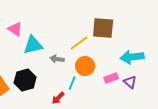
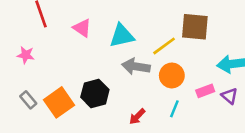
cyan triangle: (33, 45) -> (122, 36), moved
gray arrow: (57, 59) -> (136, 67), size x1.5
cyan line: (72, 83) -> (174, 109), moved

